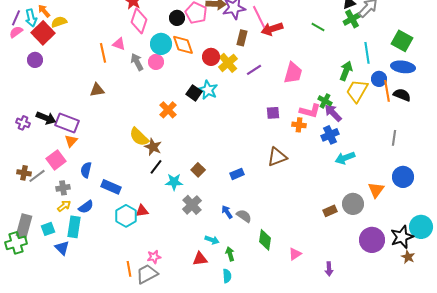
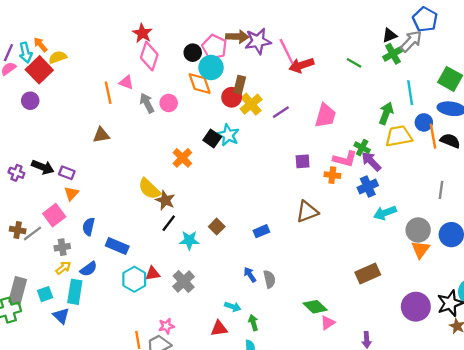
brown rectangle: (242, 38) -> (240, 85), moved
cyan circle: (161, 44) -> (211, 68), moved
yellow trapezoid: (357, 91) -> (399, 136), turned 50
purple rectangle: (67, 123) -> (67, 173), size x0.6
gray circle: (353, 204) -> (418, 230), moved
gray cross: (192, 205) -> (184, 282), moved
brown rectangle: (330, 211) -> (368, 273), size x1.5
gray semicircle: (244, 216) -> (269, 279), turned 42
green diamond: (265, 240) -> (315, 307), moved, turned -55

